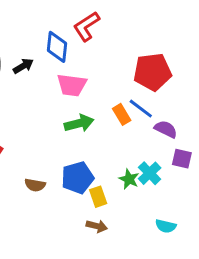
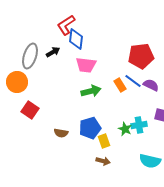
red L-shape: (86, 26) -> (66, 25), moved
purple semicircle: (166, 129) -> (151, 85), moved
cyan cross: (150, 173) -> (139, 125), turned 35
cyan semicircle: (166, 226) -> (150, 161), size x1.5

